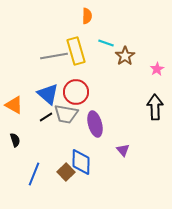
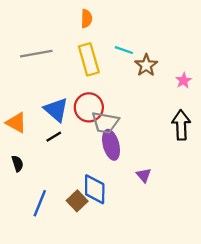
orange semicircle: (87, 16) -> (86, 19), moved
gray line: (54, 56) -> (36, 54), moved
gray trapezoid: (66, 114) -> (105, 123), moved

